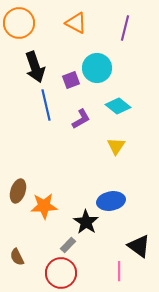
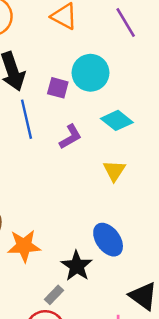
purple line: (125, 28) -> (126, 23), turned -45
purple square: (71, 80) -> (58, 88), turned 36
blue ellipse: (111, 201) -> (108, 240), turned 64

